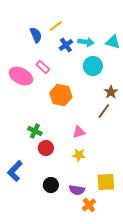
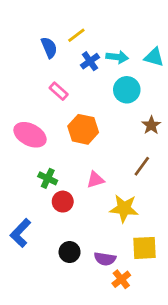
pink ellipse: (21, 76) -> (30, 135), moved
brown line: (104, 111) -> (142, 166), moved
pink triangle: (79, 132) -> (95, 180), moved
yellow star: (79, 155) -> (124, 208), moved, size x1.5

